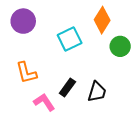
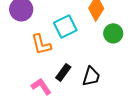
orange L-shape: (26, 73) -> (41, 44), moved

